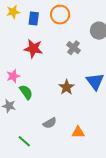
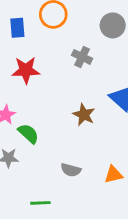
gray semicircle: (50, 123) -> (71, 170), turned 56
green line: (24, 141) -> (40, 203), turned -32

